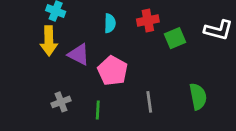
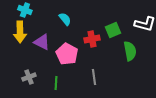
red cross: (148, 21) -> (92, 39), moved
cyan semicircle: (110, 23) -> (65, 19), turned -40
green semicircle: (198, 96) -> (130, 51), moved

